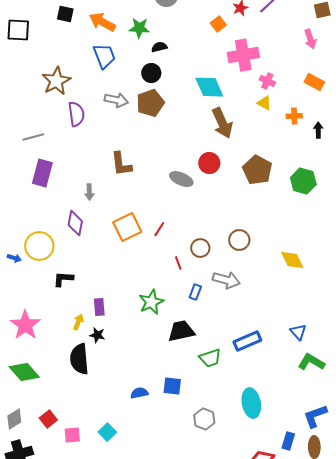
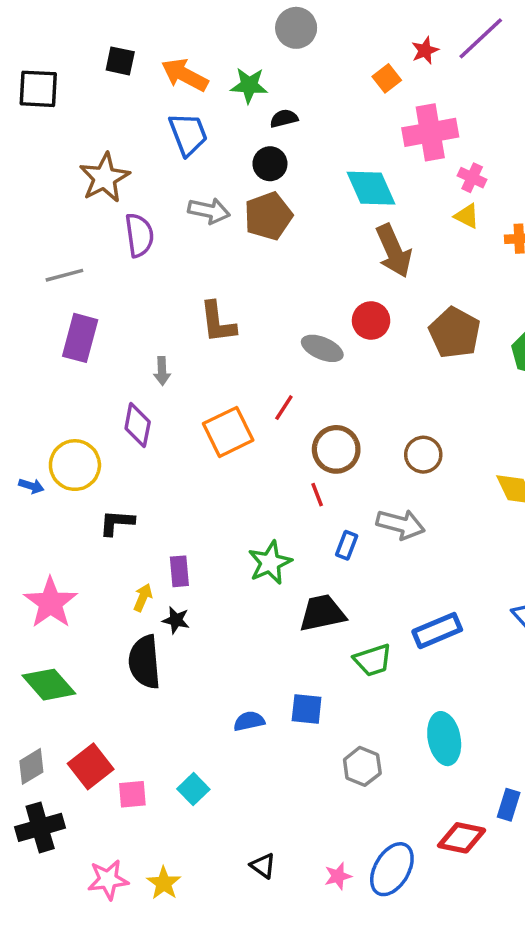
red line: (159, 229) -> (284, 408), moved
brown circle: (200, 248) -> (336, 449), moved, size x1.4
red square: (48, 419) -> (91, 766), size x1.4

